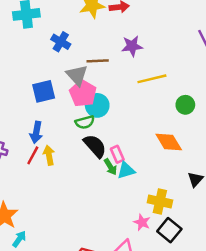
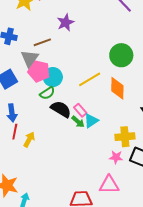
gray triangle: (77, 75) -> (30, 58), turned 36
yellow line: (152, 79) -> (90, 79), moved
green circle: (185, 105) -> (121, 55), size x1.5
orange diamond: (169, 142) -> (117, 88), turned 50
yellow arrow: (49, 155) -> (29, 139), moved, turned 56

